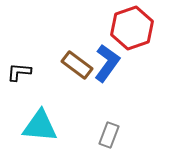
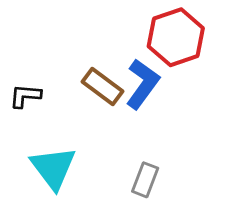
cyan triangle: (40, 126) -> (53, 168), turned 48

